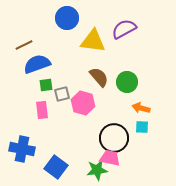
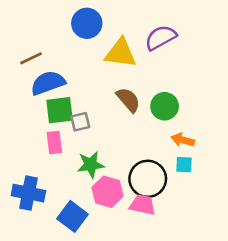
green square: (46, 85) -> (60, 110), size x1.6
pink hexagon: (83, 103) -> (108, 192), moved
green star: (97, 170) -> (91, 165), moved

